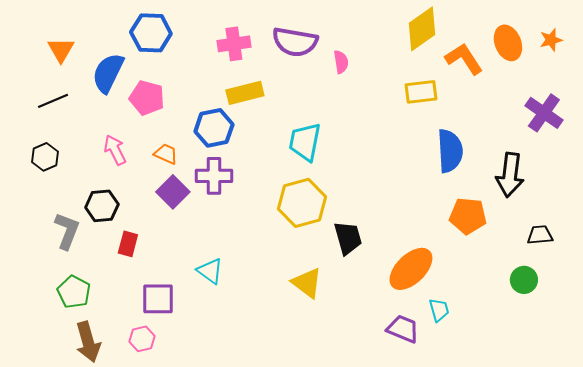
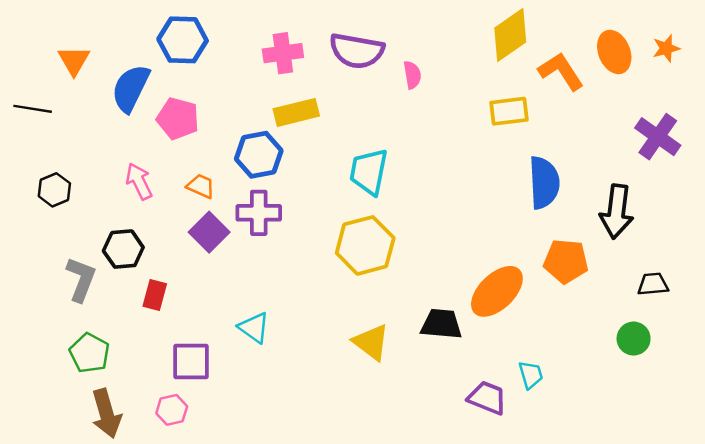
black line: (53, 101) -> (33, 109), moved, turned 32
black trapezoid: (348, 238) -> (441, 324), moved, turned -69
orange ellipse: (411, 269) -> (497, 291), moved

